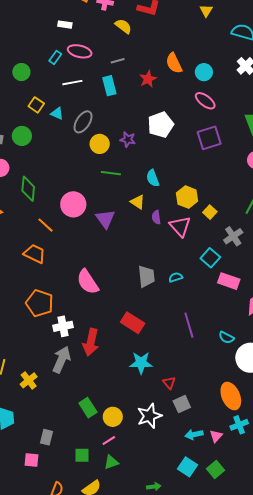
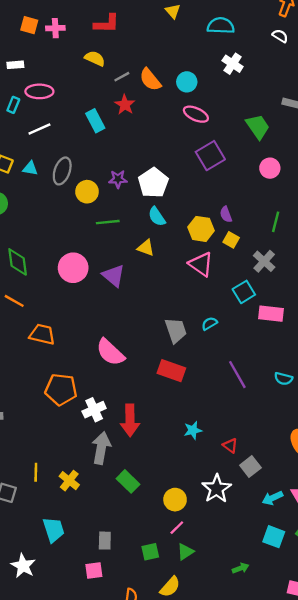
yellow semicircle: (123, 26) -> (95, 58), moved
gray line: (118, 61) -> (122, 77), moved
cyan rectangle: (109, 86) -> (95, 121), moved
white pentagon: (161, 125) -> (153, 183), moved
purple semicircle: (156, 217) -> (226, 214), moved
orange line: (45, 225) -> (14, 301), moved
cyan square: (210, 258) -> (244, 292), turned 30
red rectangle: (133, 323) -> (171, 371), moved
cyan star: (141, 363) -> (193, 430), size x0.7
green rectangle: (88, 408) -> (128, 481), moved

